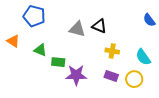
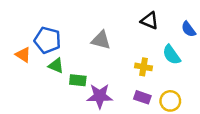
blue pentagon: (34, 16) -> (47, 40), moved
black triangle: (99, 26) -> (150, 21), moved
cyan semicircle: (143, 57) -> (171, 55), moved

